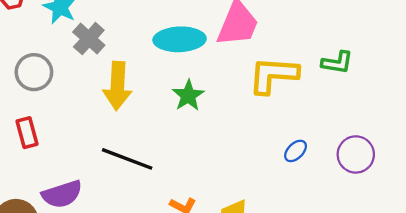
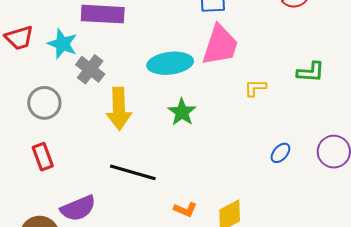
yellow L-shape: (273, 75) -> (255, 88), size x0.5

